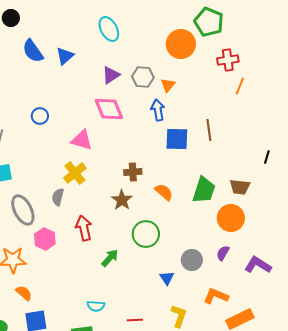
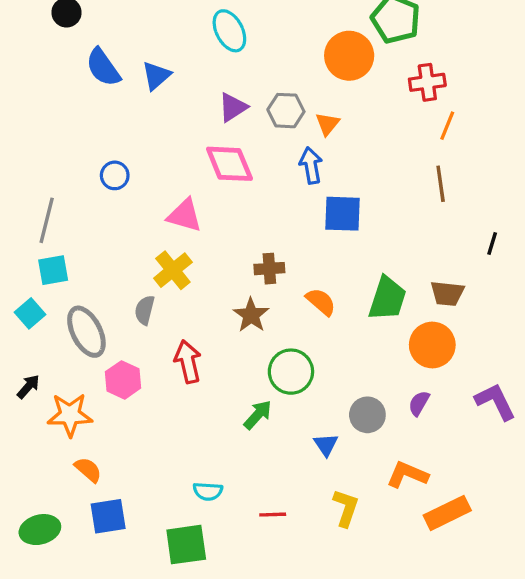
brown line: (209, 130) -> (441, 184), moved
green arrow: (110, 258) -> (258, 415), moved
purple L-shape: (258, 265) -> (495, 402), moved, turned 32

